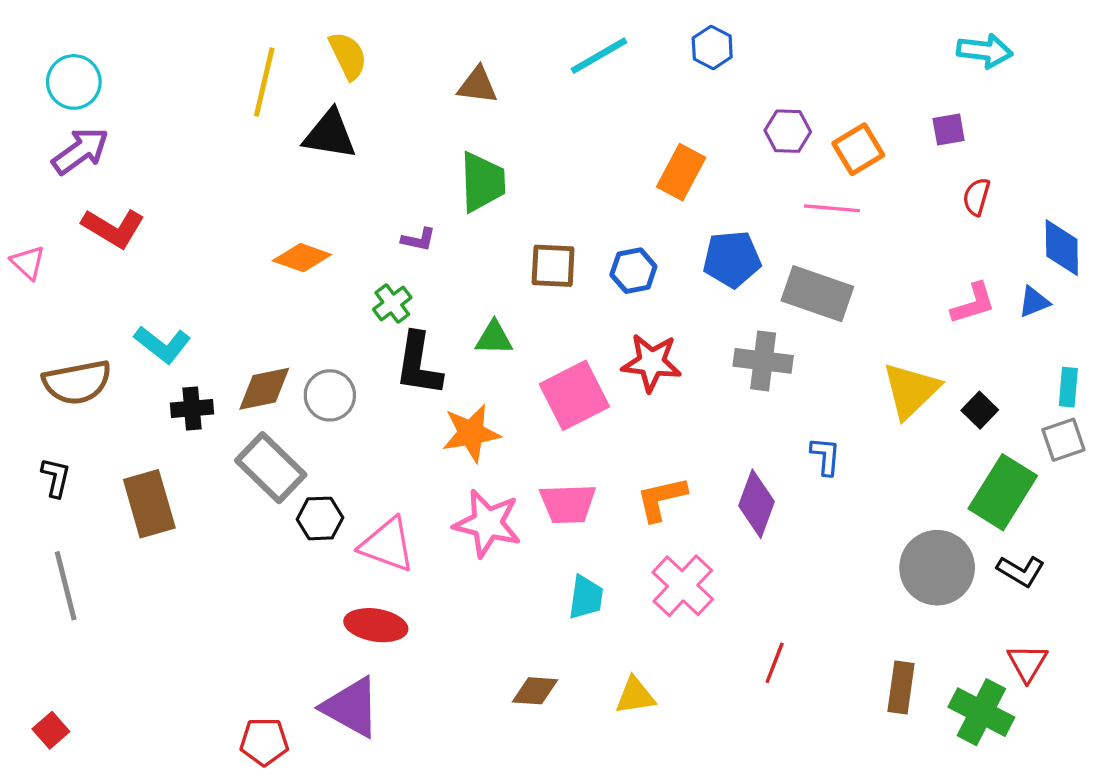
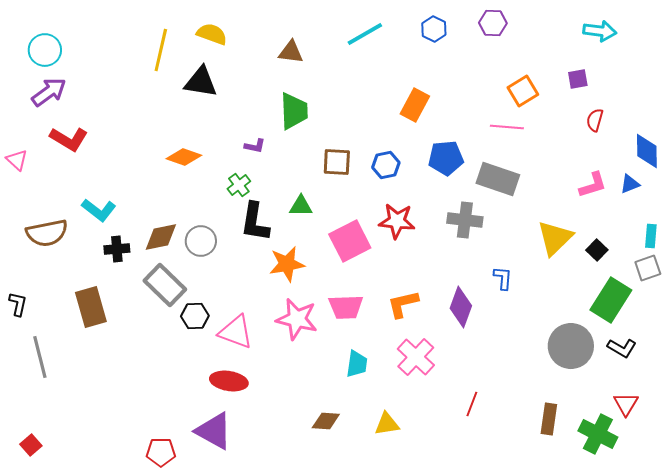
yellow semicircle: (348, 56) -> (212, 34), turned -44
purple hexagon: (788, 131) -> (493, 23), moved
black L-shape: (56, 477) -> (18, 304), moved

